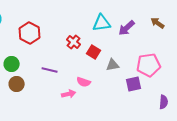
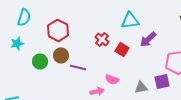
purple arrow: (127, 28) -> (148, 39), moved
gray triangle: (113, 65) -> (141, 87), moved
brown circle: (17, 84) -> (61, 55), moved

